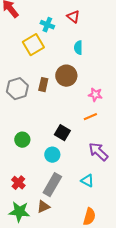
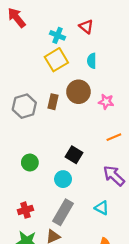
yellow square: (33, 45) -> (56, 60), moved
pink star: (95, 95) -> (106, 102), moved
orange line: (90, 117) -> (114, 137), moved
red cross: (18, 183) -> (25, 210), turned 32

